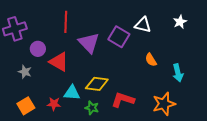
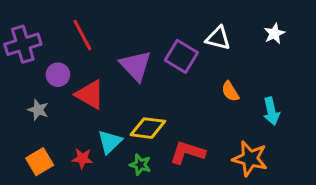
red line: (66, 22) -> (82, 35), moved, turned -30
cyan triangle: (72, 93) -> (110, 142), turned -48
orange star: (164, 104) -> (250, 159), turned 30

